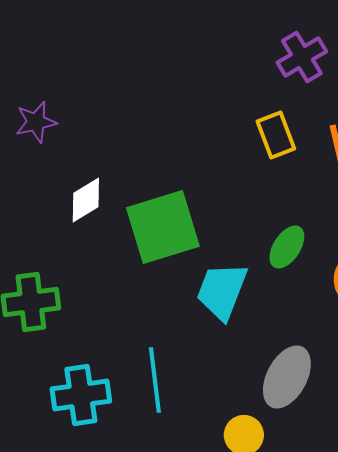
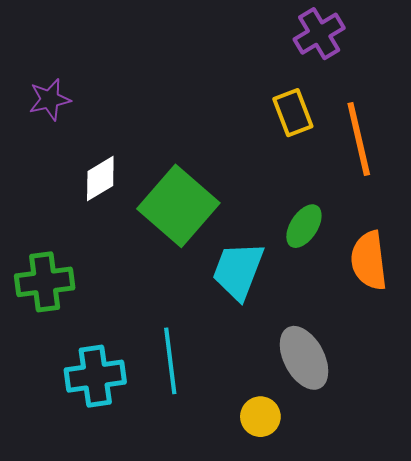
green square: (163, 227) -> (178, 206), turned -32
gray ellipse: (287, 377) -> (304, 358), turned -56

